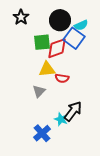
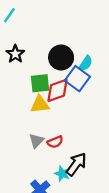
cyan semicircle: (81, 25) -> (86, 63), turned -32
yellow triangle: (47, 69) -> (40, 104), moved
red semicircle: (62, 78) -> (55, 142), moved, turned -32

